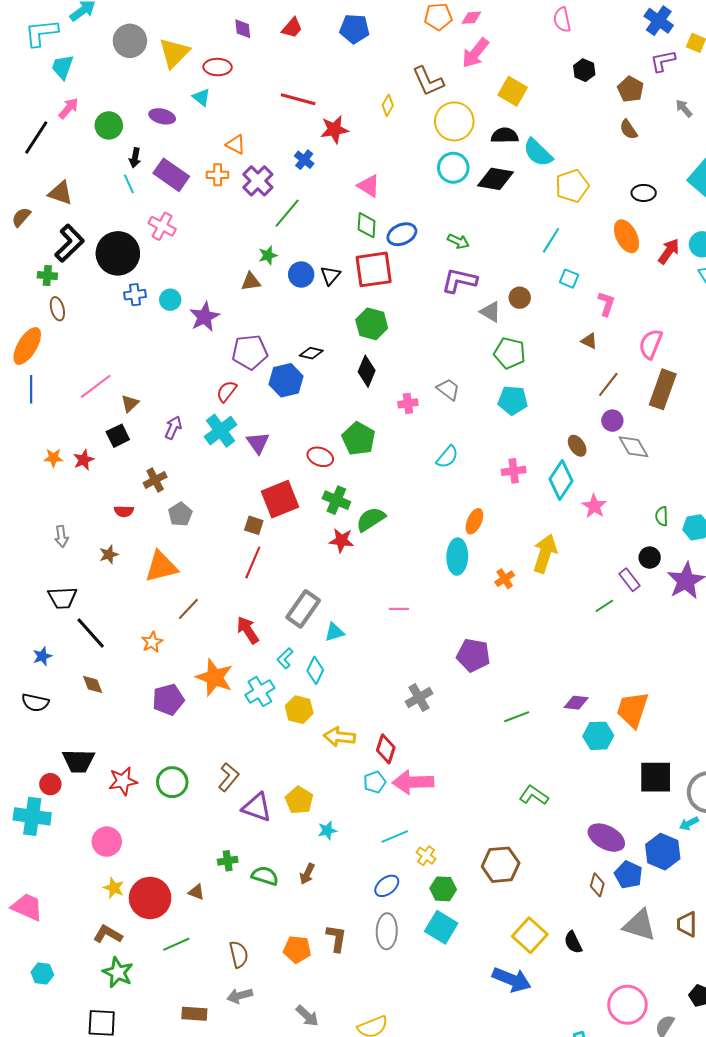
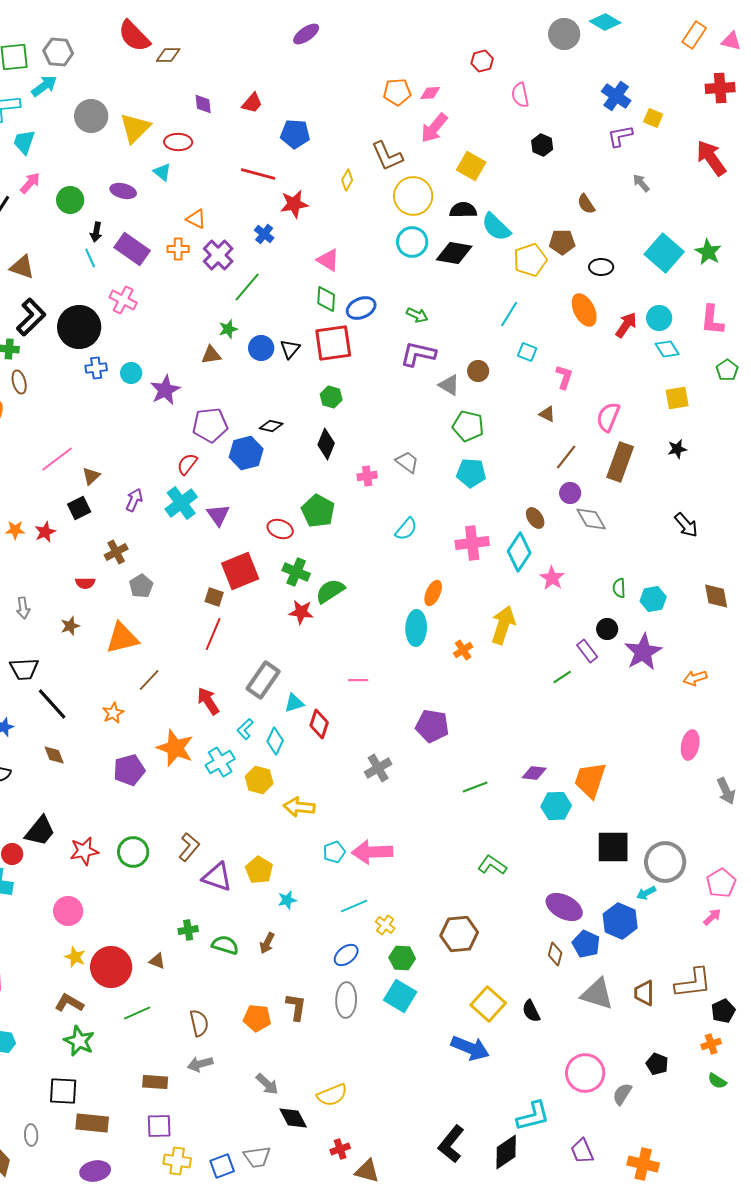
blue pentagon: (355, 29) -> (295, 134), moved
brown pentagon: (631, 89) -> (562, 242), moved, turned -30
green hexagon: (372, 324) -> (331, 397), size x0.7
pink cross: (514, 471) -> (472, 543), size x1.4
red diamond: (386, 749) -> (319, 724), moved
black trapezoid: (79, 761) -> (40, 831), turned -52

